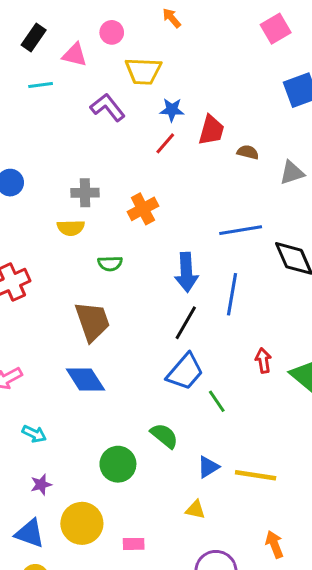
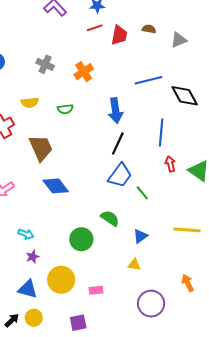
red trapezoid: (211, 130) -> (119, 35), moved
red line: (165, 143) -> (95, 28), turned 35
gray cross: (85, 193) -> (45, 64), turned 30
yellow semicircle: (71, 228) -> (30, 103), moved
blue line: (232, 294) -> (161, 132), moved
brown trapezoid: (92, 321) -> (41, 148), moved
cyan arrow: (34, 434) -> (26, 234), moved
yellow line: (256, 475) -> (187, 230), moved

